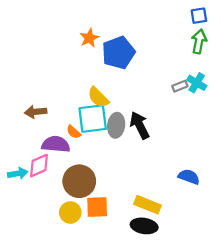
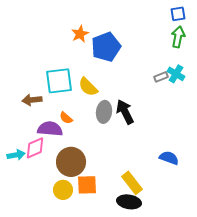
cyan square: (93, 119) -> (59, 81), moved
yellow rectangle: (147, 205) -> (132, 183), turned 30

